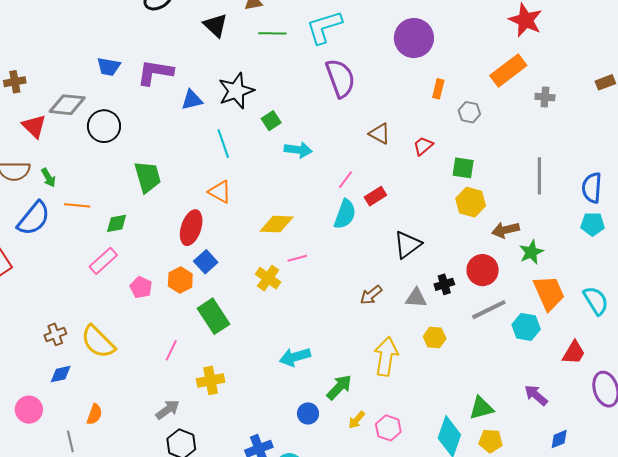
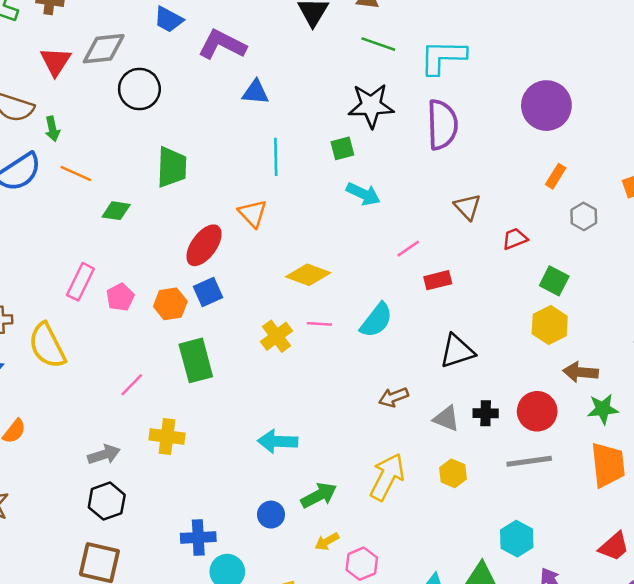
black star: (236, 91) -> (371, 106), moved
gray diamond: (67, 105) -> (104, 49), turned -30
cyan semicircle: (345, 214) -> (376, 320), moved
pink rectangle: (103, 261) -> (80, 282), moved, turned -40
cyan hexagon: (526, 327) -> (517, 539), moved

